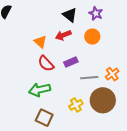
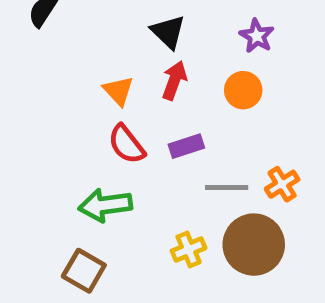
black triangle: (70, 15) -> (168, 32), moved
red arrow: (63, 35) -> (174, 80), turned 126
brown square: (44, 118) -> (84, 271), moved

